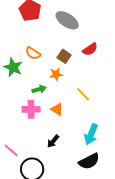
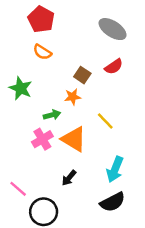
gray ellipse: (67, 20) -> (113, 29), moved
orange semicircle: (33, 53) -> (42, 52), moved
pink cross: (31, 109) -> (42, 139), turned -30
orange triangle: (57, 109) -> (74, 139), size x1.6

